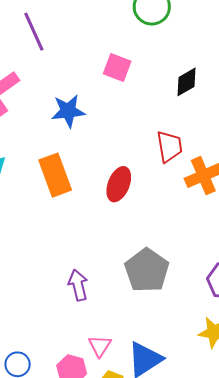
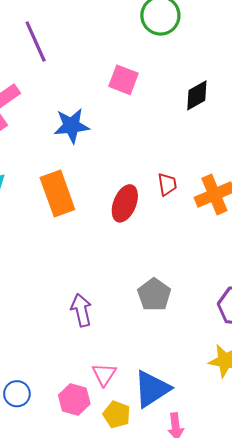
red trapezoid: (169, 147) -> (167, 184), moved, size x0.7
gray pentagon: (147, 270) -> (154, 295), size x0.7

